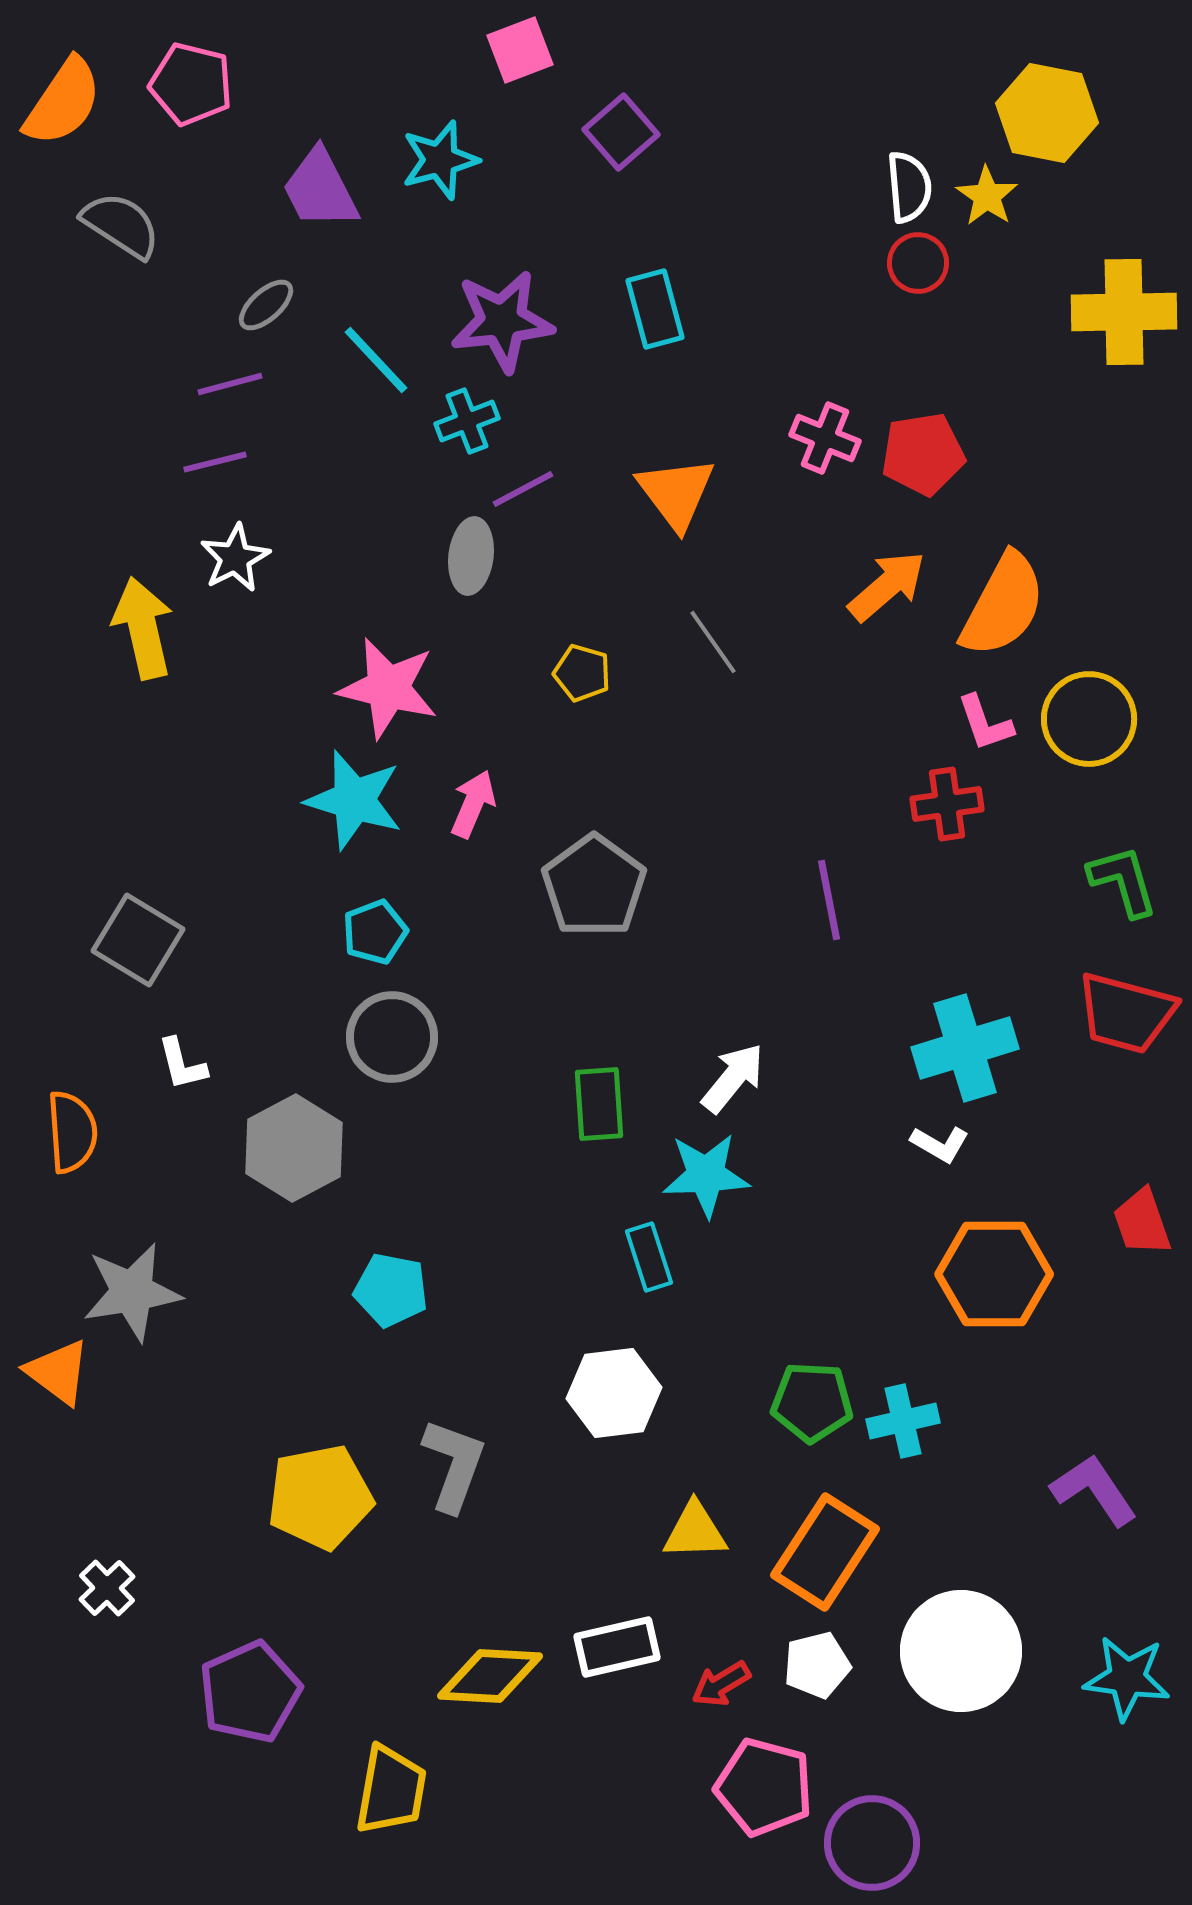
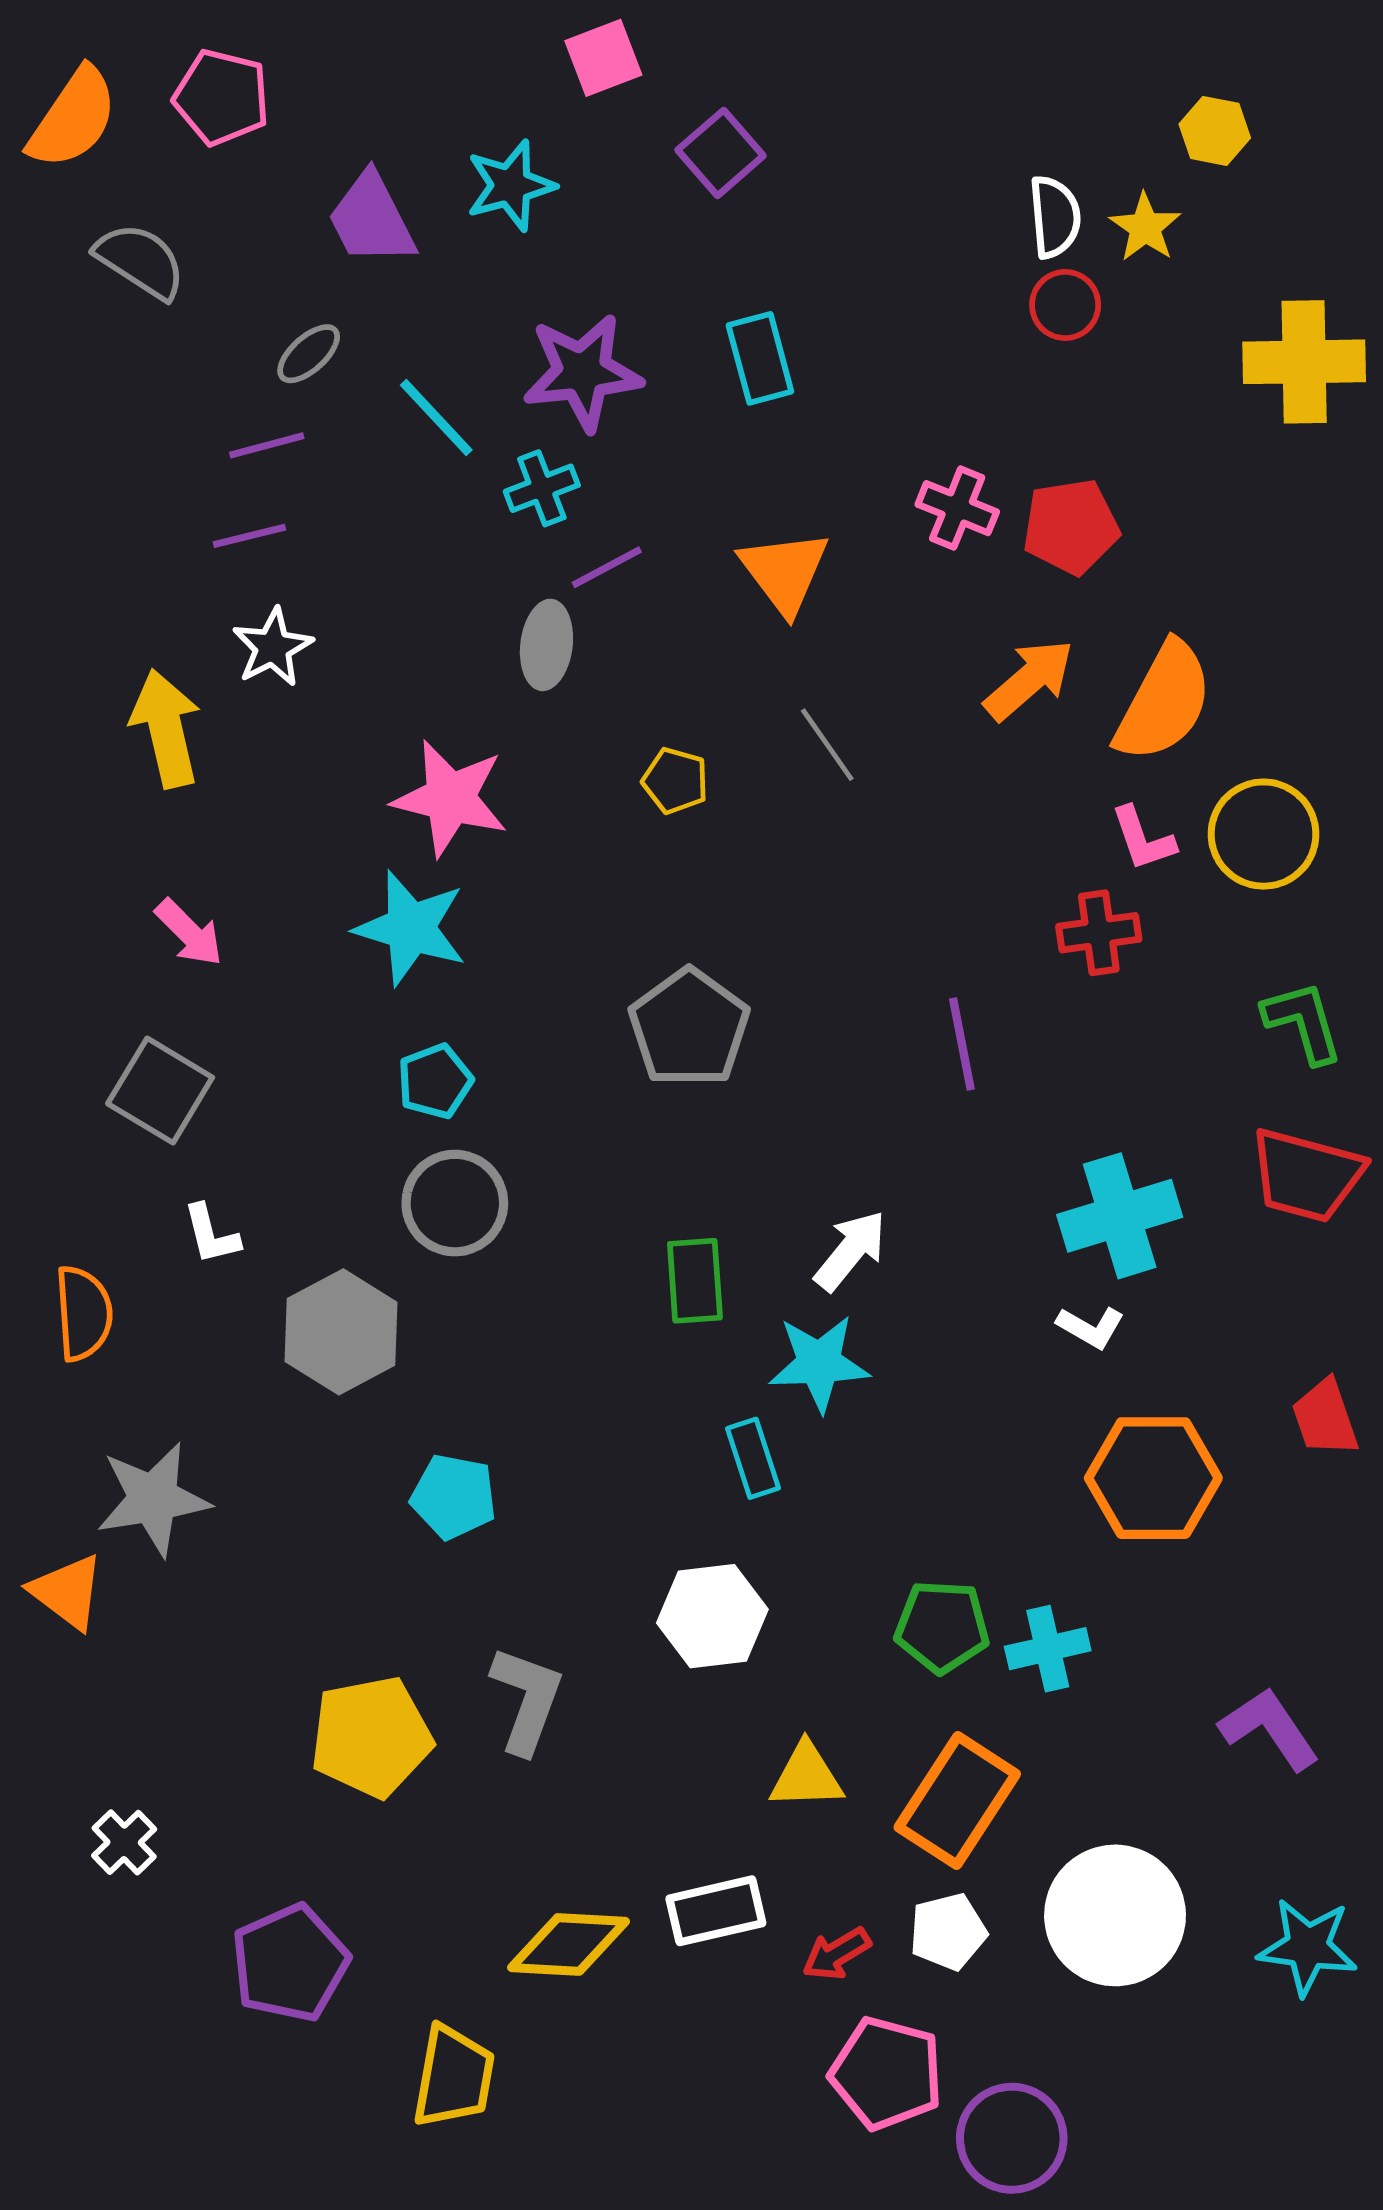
yellow hexagon: (1047, 113) -> (1215, 131), size x0.6
pink arrow: (473, 804) -> (189, 933), moved, turned 112

